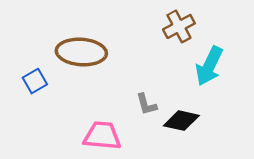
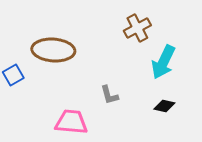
black diamond: (181, 121) -> (164, 106), moved, size x0.7

